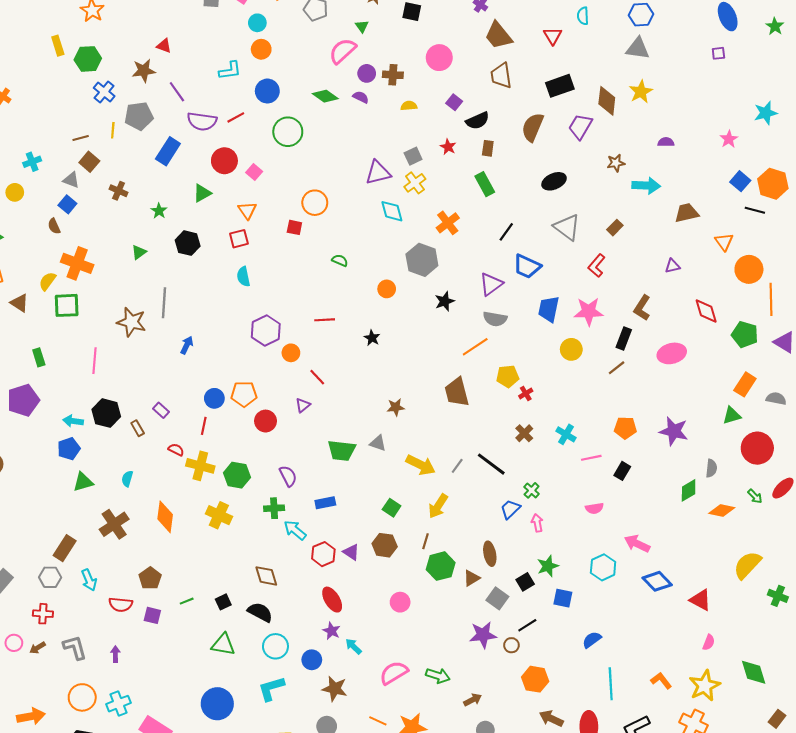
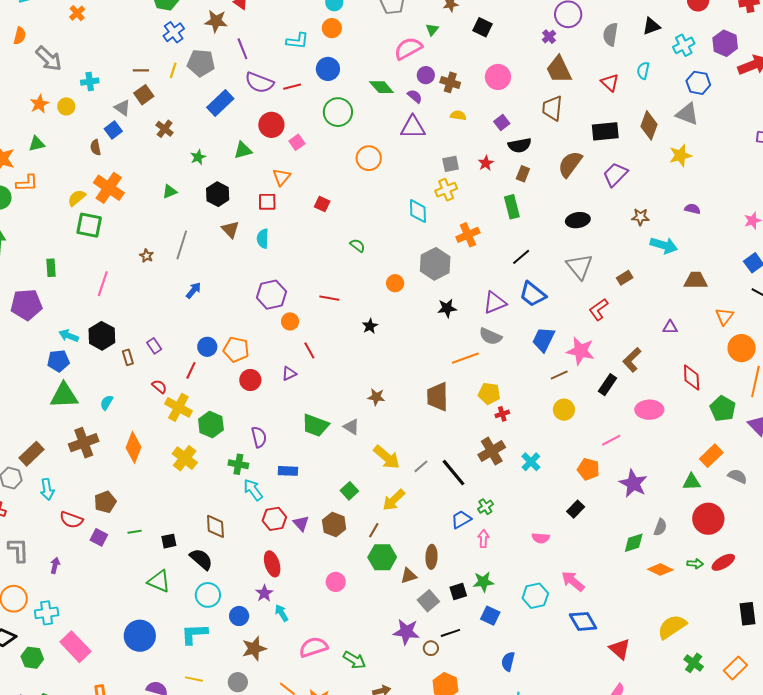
red triangle: (553, 36) -> (610, 83), turned -30
brown diamond: (607, 101) -> (649, 125), moved
purple triangle: (378, 173) -> (413, 127), moved
orange circle: (315, 203) -> (369, 158), moved
brown triangle: (19, 303) -> (230, 229), moved
brown star: (131, 322) -> (147, 256), size x0.5
yellow circle: (571, 349) -> (564, 410), moved
brown line: (617, 368) -> (559, 375), moved
brown cross: (524, 433) -> (492, 451), size x1.5
pink line: (591, 458) -> (611, 440), moved, turned -30
green triangle: (83, 482) -> (64, 396), size x1.4
green arrow: (755, 496) -> (695, 564), turned -56
blue semicircle: (592, 640) -> (508, 661), turned -54
brown star: (335, 689) -> (254, 649), turned 30

